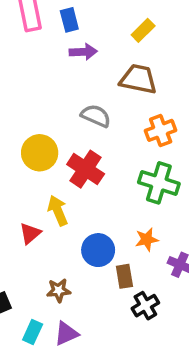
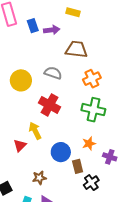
blue rectangle: (69, 20) -> (33, 26), moved
yellow rectangle: (143, 30) -> (73, 12), moved, turned 64
purple arrow: (83, 52) -> (52, 30), moved
yellow circle: (40, 153) -> (21, 80), moved

